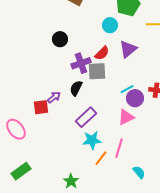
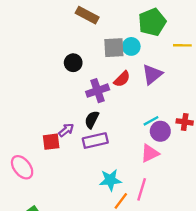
gray square: (97, 71) -> (114, 48), moved
purple rectangle: (86, 117) -> (95, 141), moved, turned 30

